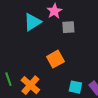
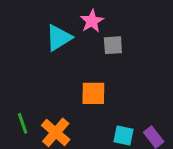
orange square: (55, 59) -> (93, 93), turned 30

